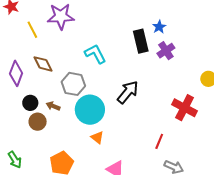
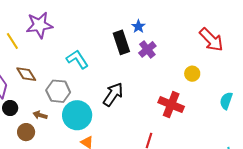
black circle: (30, 103) -> (10, 108), moved

